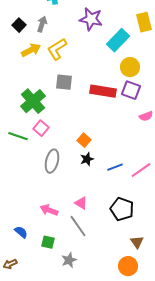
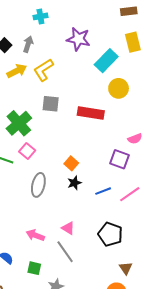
purple square: (131, 90) -> (120, 159), moved

